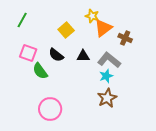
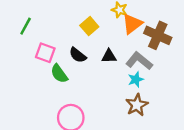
green line: (22, 20) -> (26, 26), moved
brown cross: (125, 38) -> (158, 35), size x1.6

